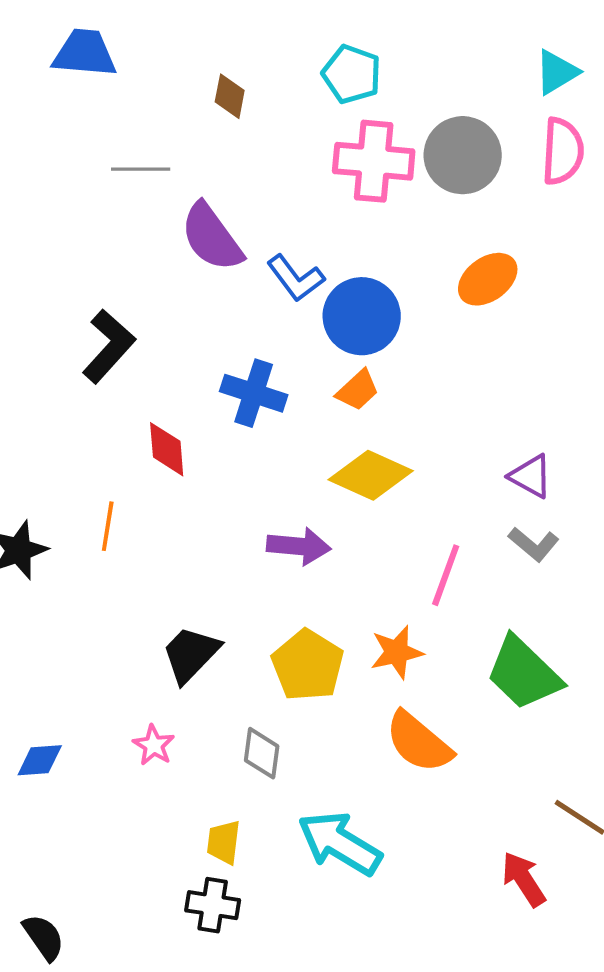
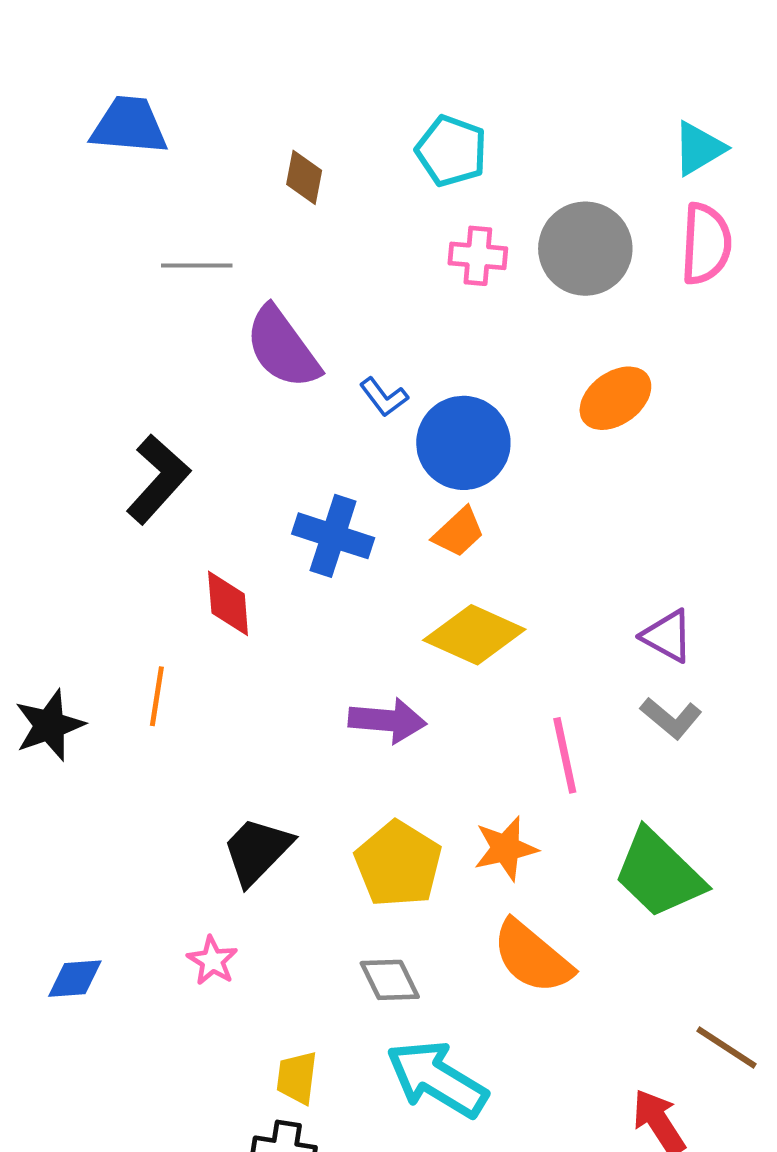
pink cross: (374, 161) -> (478, 256), size x0.6
blue L-shape: (296, 278) -> (384, 397), size x0.7
pink line: (446, 575) -> (565, 755), turned -32
gray diamond: (262, 753) -> (390, 980), moved, turned -34

